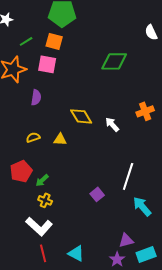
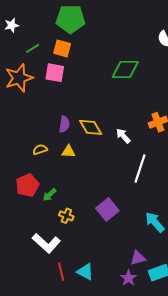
purple semicircle: (36, 97) -> (64, 124), moved
white line: (128, 176) -> (140, 168), moved
purple square: (97, 194) -> (107, 210), size x1.5
yellow cross: (45, 200) -> (66, 216), moved
red line: (43, 253) -> (61, 272), moved

